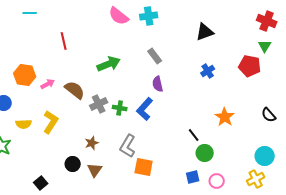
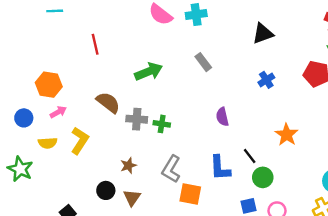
pink arrow: (48, 84) -> (58, 112), moved
purple semicircle: (158, 84) -> (222, 117), moved
gray cross: (99, 104) -> (137, 119), turned 30
blue L-shape: (145, 109) -> (220, 168), moved, turned -45

